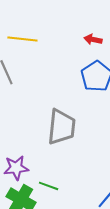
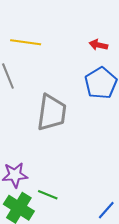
gray trapezoid: (61, 127) -> (52, 112), moved

